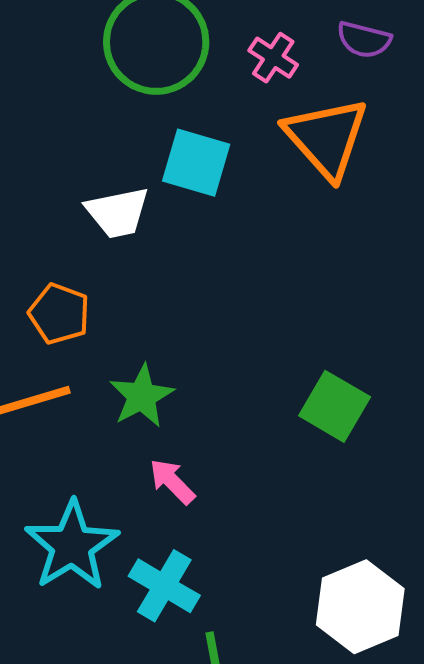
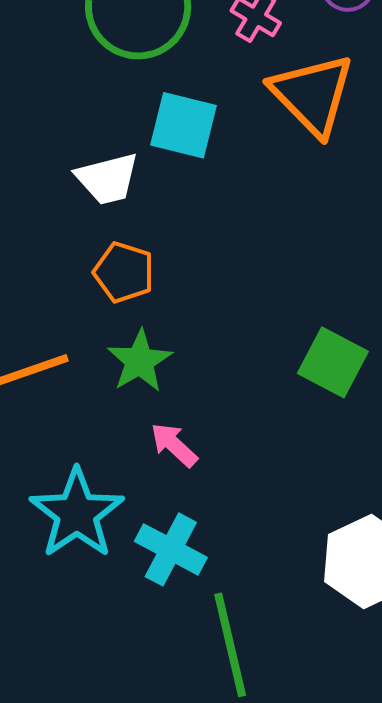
orange pentagon: (59, 314) -> (124, 272), moved

